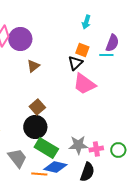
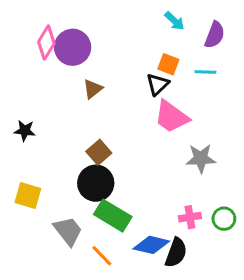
cyan arrow: (86, 22) -> (175, 21), turned -64
purple semicircle: (112, 43) -> (215, 35), moved
gray star: (78, 145) -> (201, 158), moved
blue diamond: (55, 167) -> (151, 245), moved
orange line: (39, 174) -> (102, 256), turned 42

